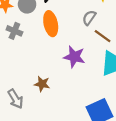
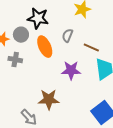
gray semicircle: (89, 18) -> (68, 35), moved
brown star: (42, 84) -> (49, 99), size x1.5

